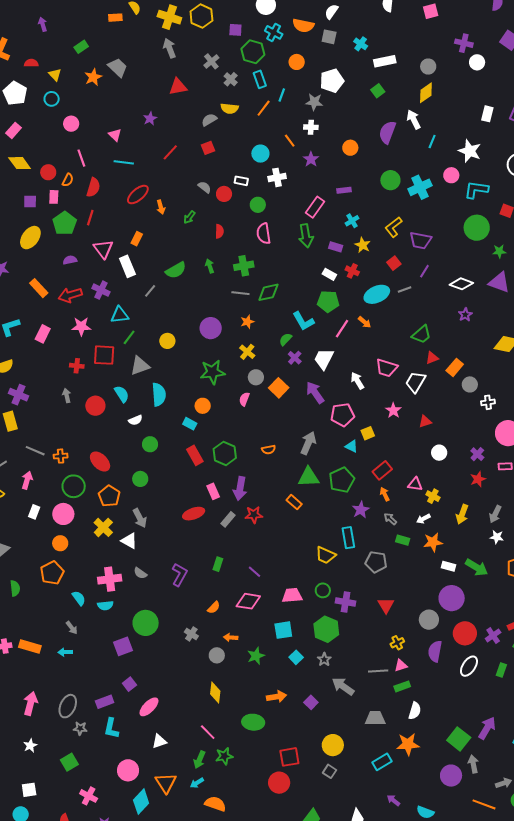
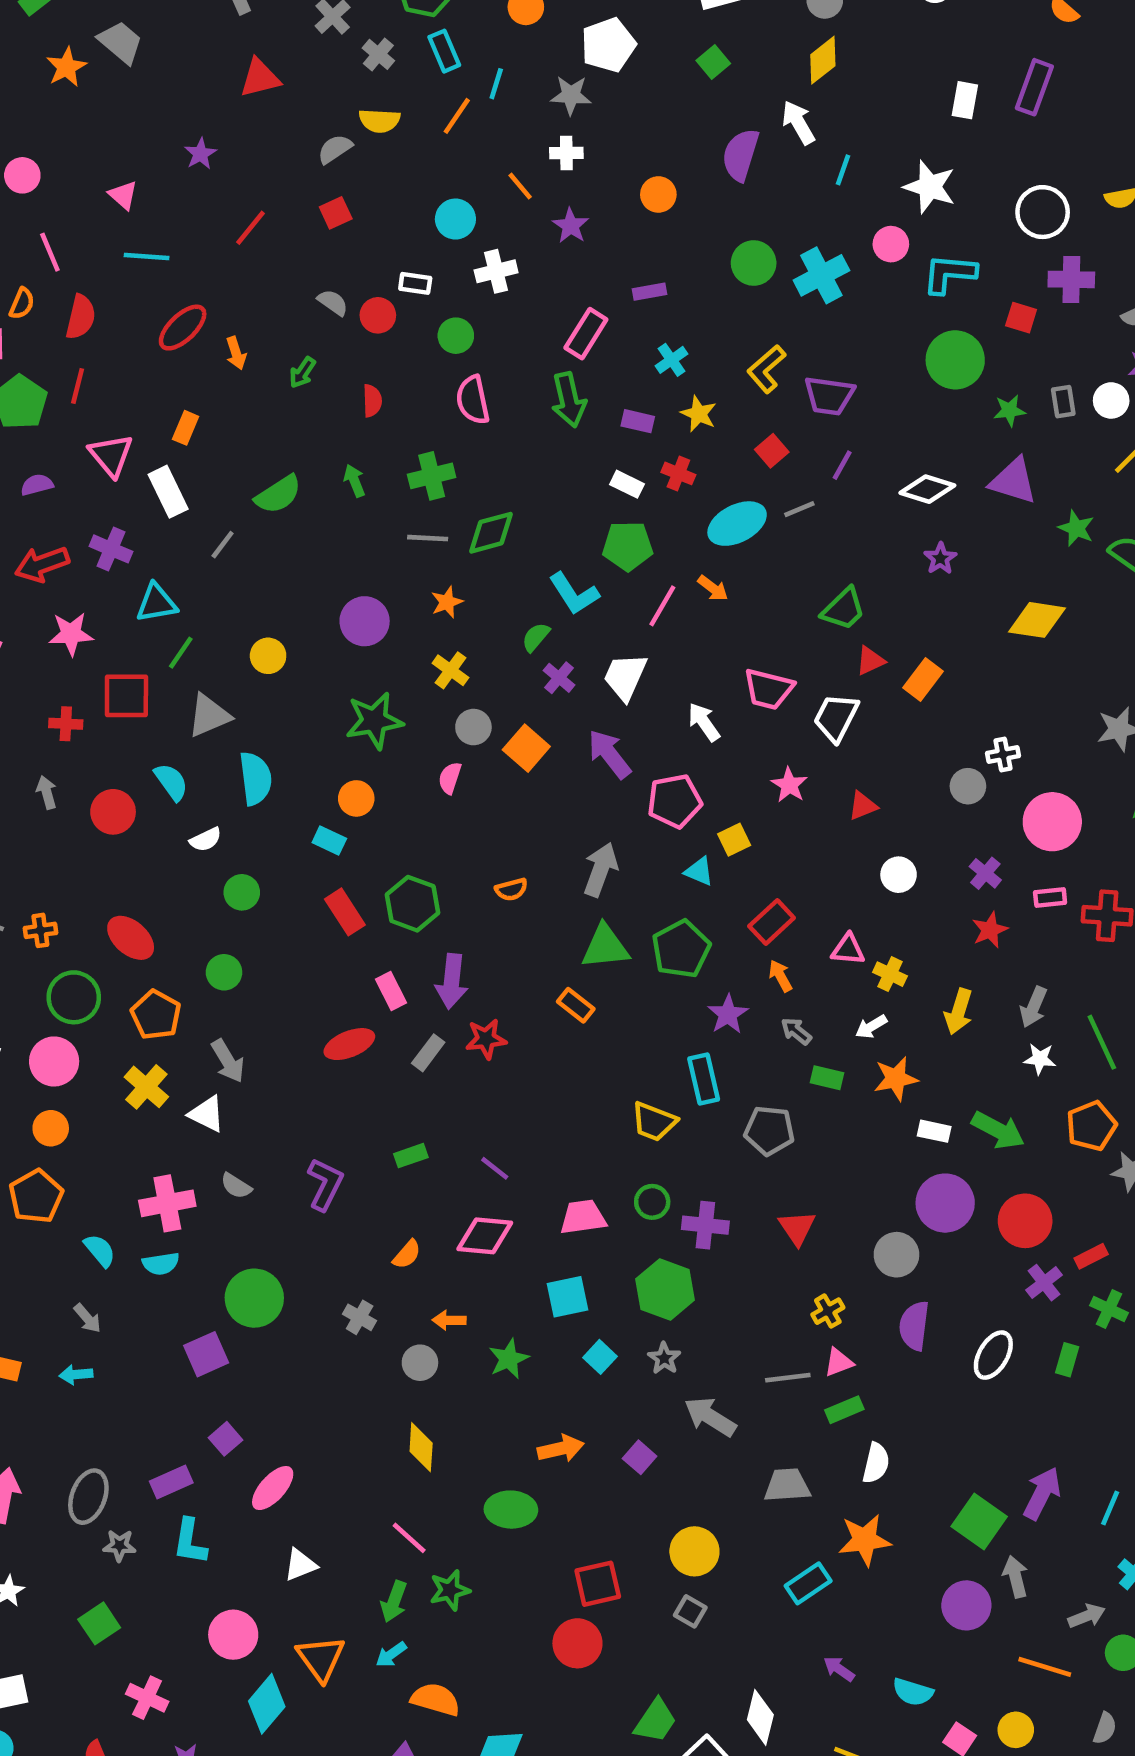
gray circle: (470, 384) -> (968, 786), moved
green rectangle: (218, 564) -> (411, 1156), turned 56
red circle: (465, 633) -> (1025, 1221), moved

